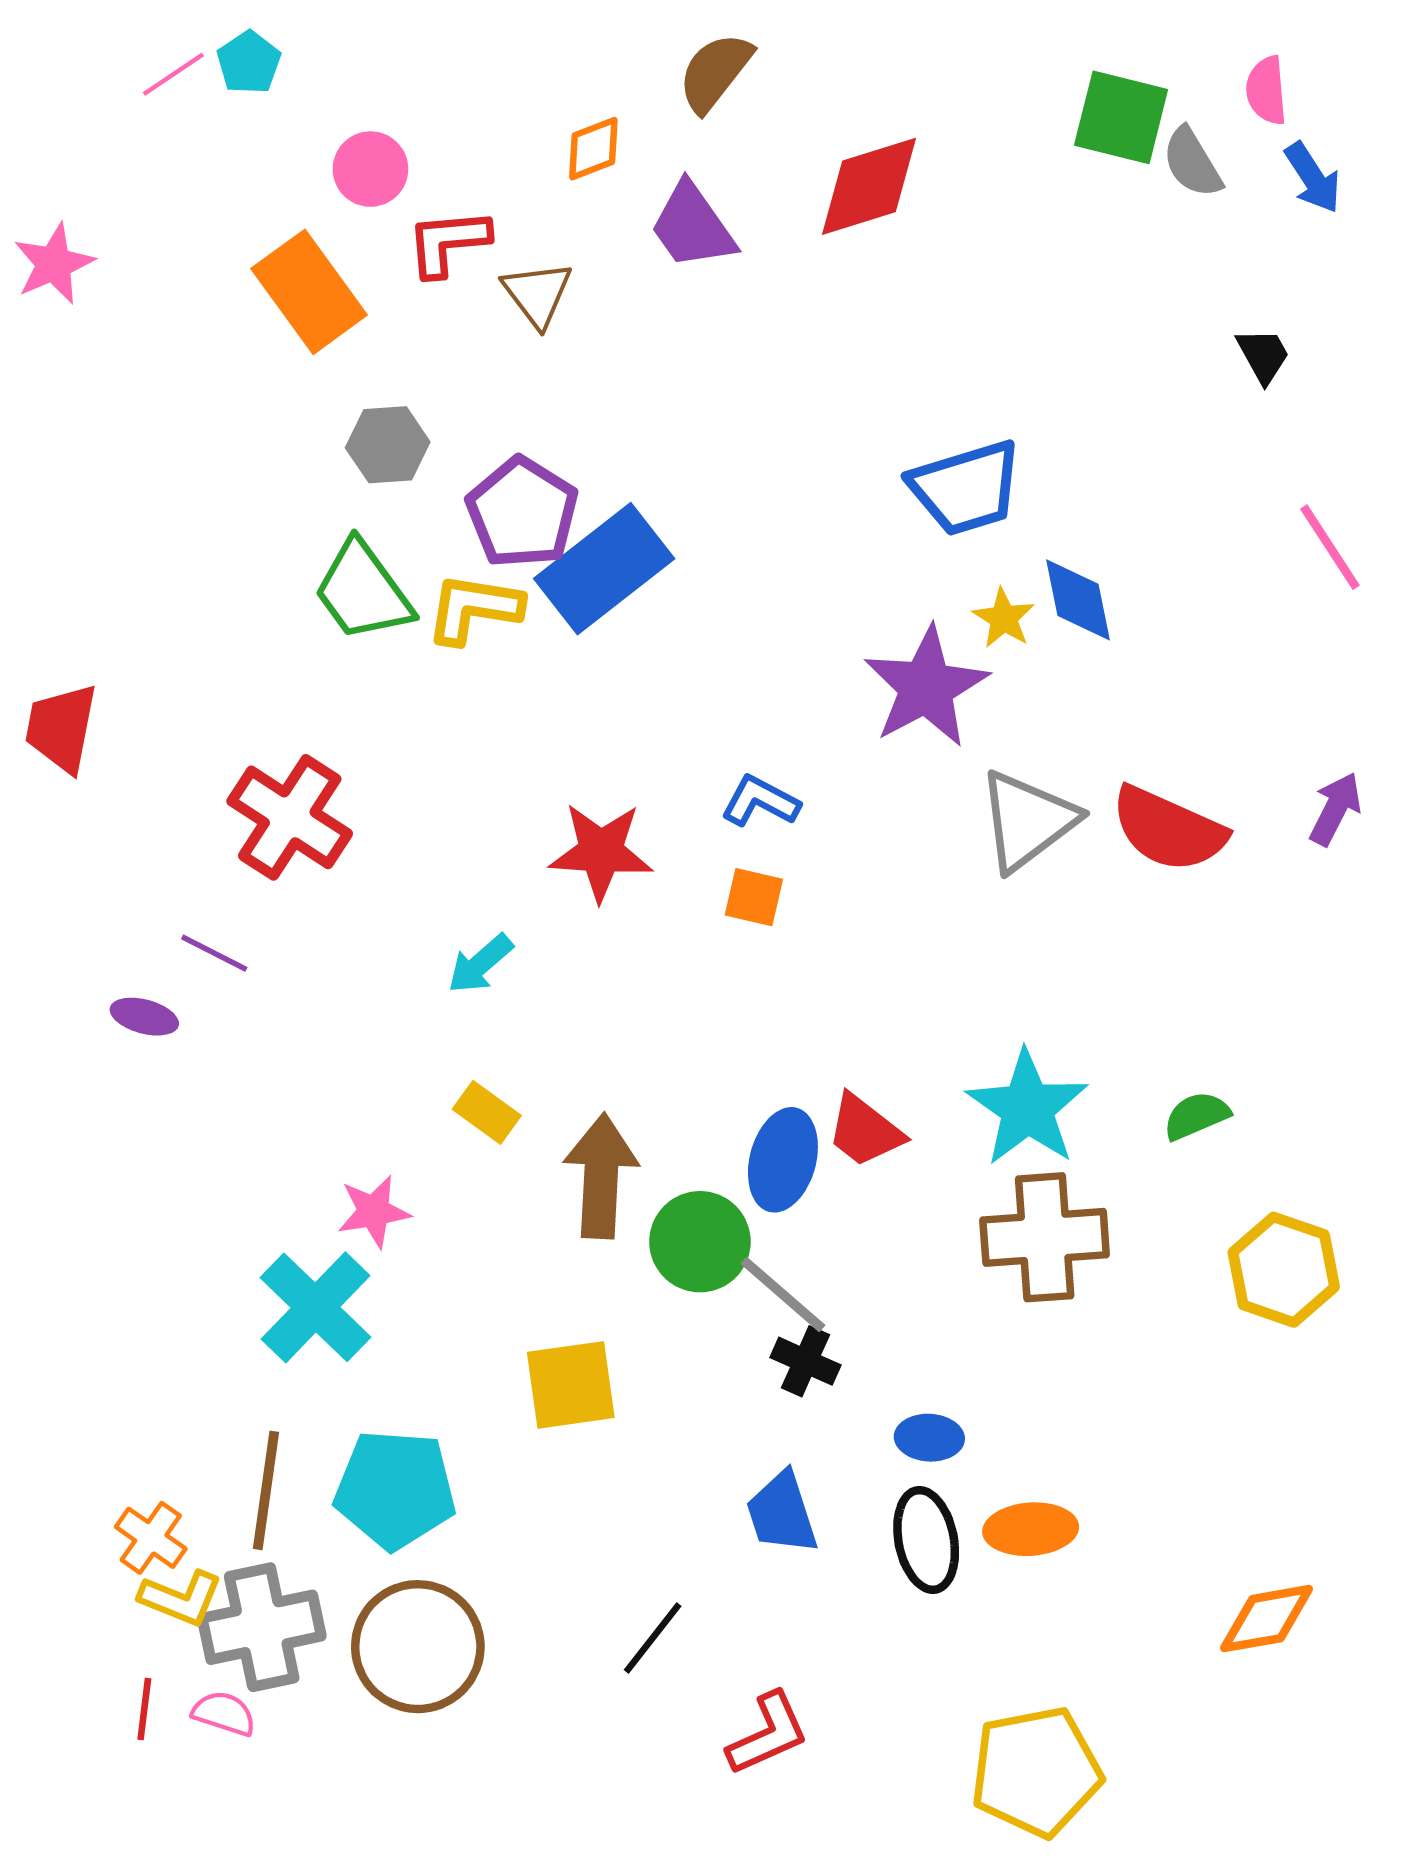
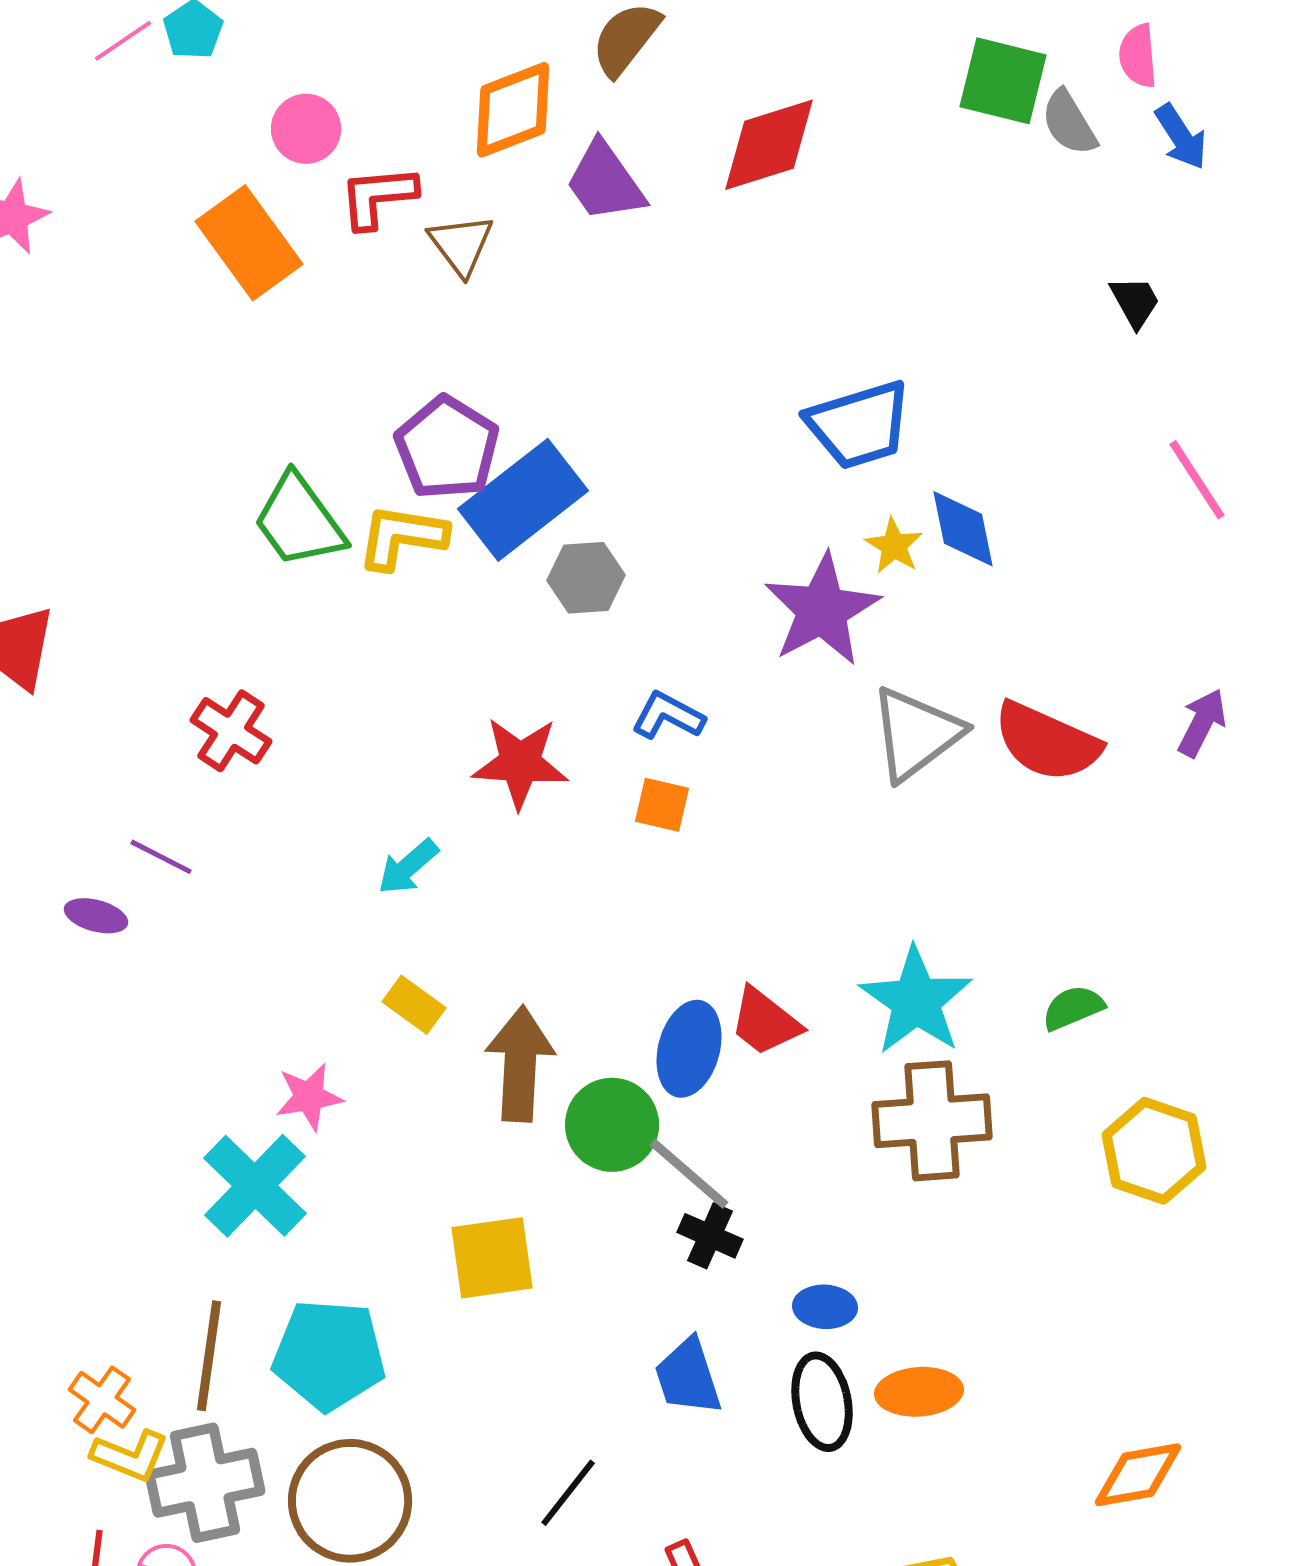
orange diamond: (593, 149) -> (513, 110), size x1.6
gray hexagon: (388, 445) -> (586, 578), moved
red cross: (290, 817) -> (231, 731), size x0.7

